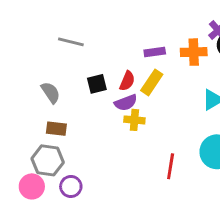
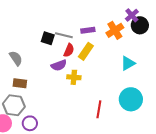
gray line: (71, 42) -> (64, 35), moved
orange cross: (194, 52) -> (115, 30), turned -30
black square: (97, 84) -> (48, 38), moved, turned 32
purple semicircle: (126, 103) -> (59, 65), moved

